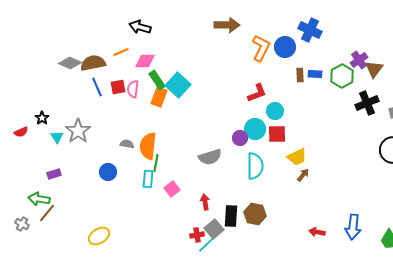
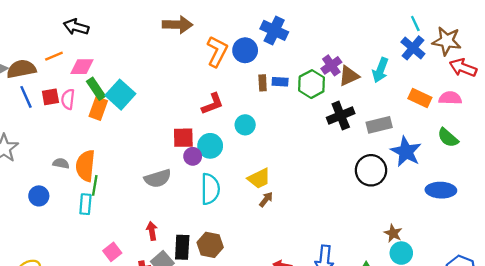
brown triangle: (374, 69) -> (349, 76), turned 30
cyan circle: (275, 111) -> (245, 125), moved
red square: (277, 134) -> (183, 138), moved
pink square: (172, 189) -> (112, 252), moved

